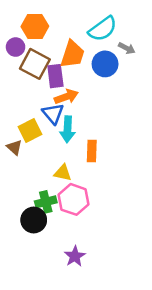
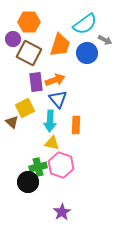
purple rectangle: (55, 76) -> (36, 82), moved
blue triangle: (53, 114) -> (58, 99), moved
cyan arrow: (68, 129) -> (50, 121), moved

